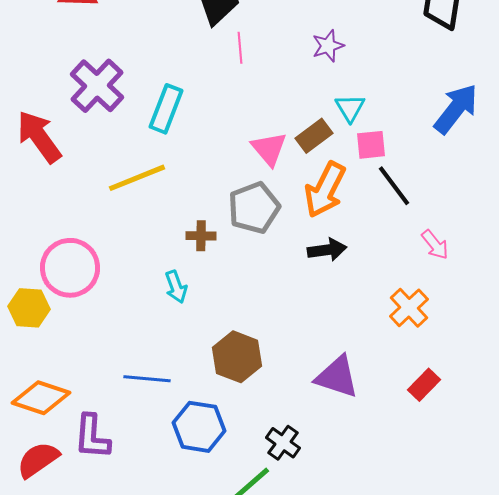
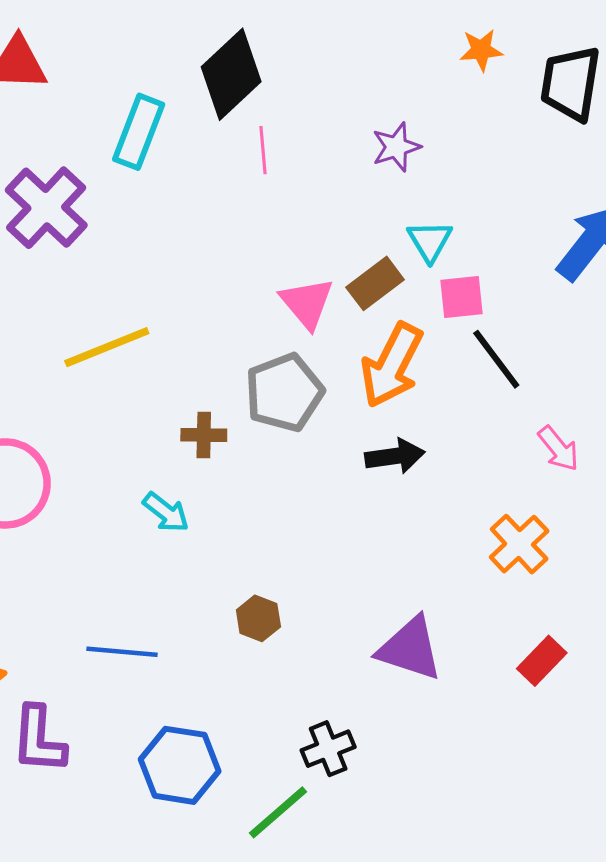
cyan rectangle: (166, 109) -> (139, 132), moved
cyan arrow: (176, 287) -> (166, 512), turned -32
brown hexagon: (237, 357) -> (258, 618), size x0.6
blue hexagon: (199, 427) -> (180, 765), moved
black cross: (283, 443) -> (328, 749), turned 32

